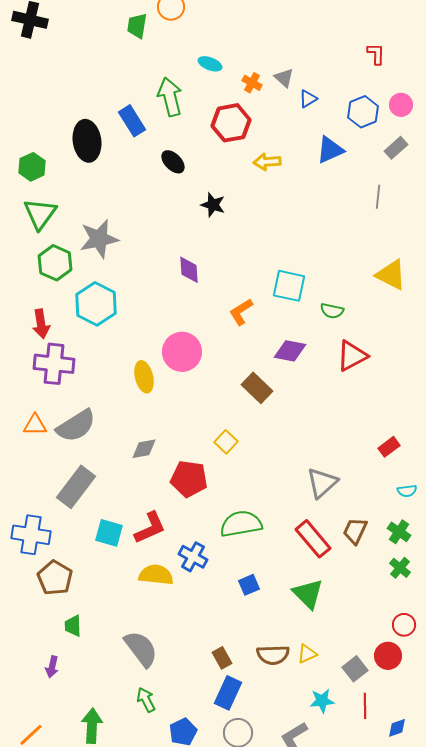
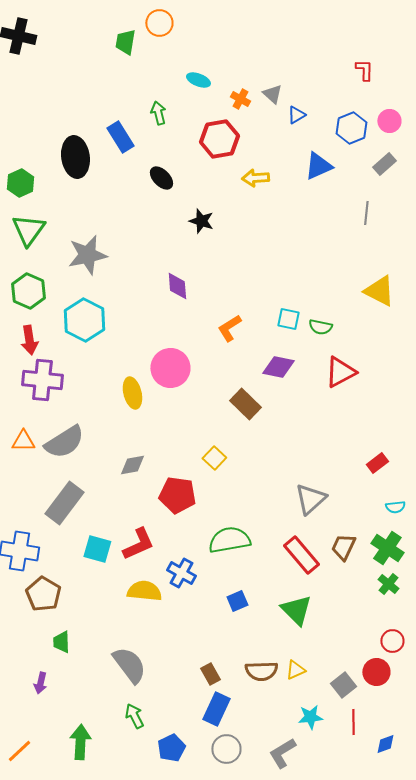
green arrow: (170, 97) -> (158, 113), size x0.6
green hexagon: (55, 263) -> (28, 291), moved
cyan square: (289, 286) -> (288, 319), moved, size x0.7
green cross: (399, 532) -> (387, 548), size x1.4

